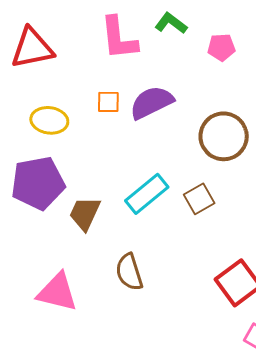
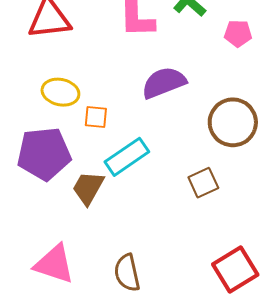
orange square: (108, 102) -> (96, 117), moved
cyan rectangle: (147, 194) -> (127, 157), moved
brown semicircle: (129, 272) -> (127, 273), moved

